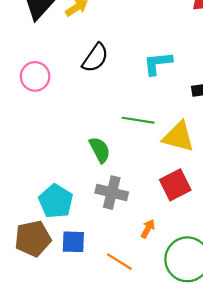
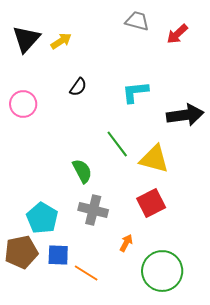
black semicircle: (95, 58) -> (78, 87), size x0.7
green line: (138, 120) -> (117, 144), turned 44
orange line: (119, 262) -> (86, 273), moved

